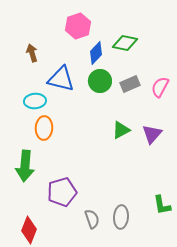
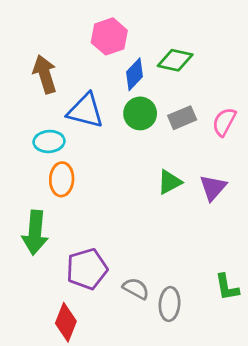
brown arrow: (32, 53) -> (45, 74), size x1.5
gray semicircle: (92, 219) -> (136, 289), moved, turned -42
red diamond: (29, 230) -> (66, 322), moved

